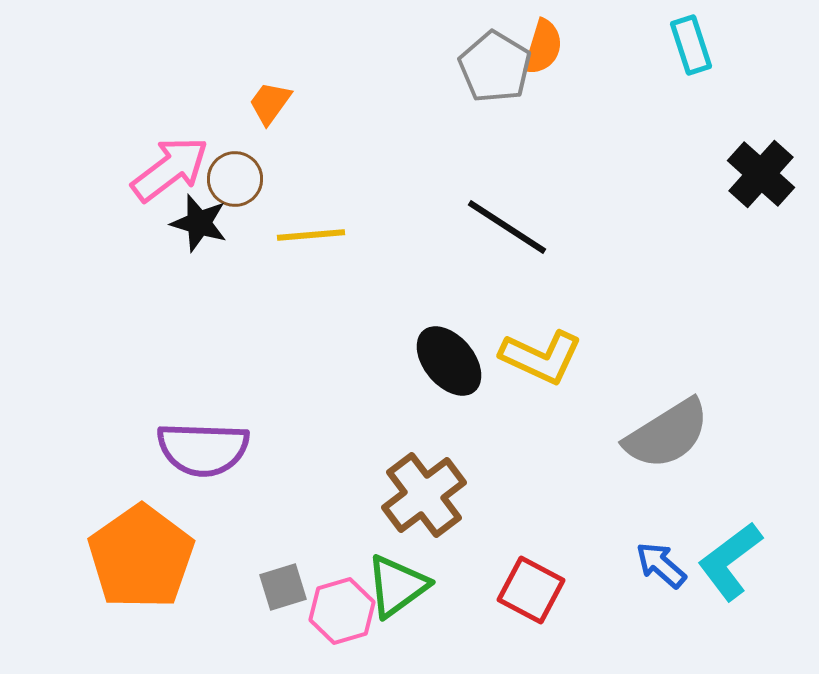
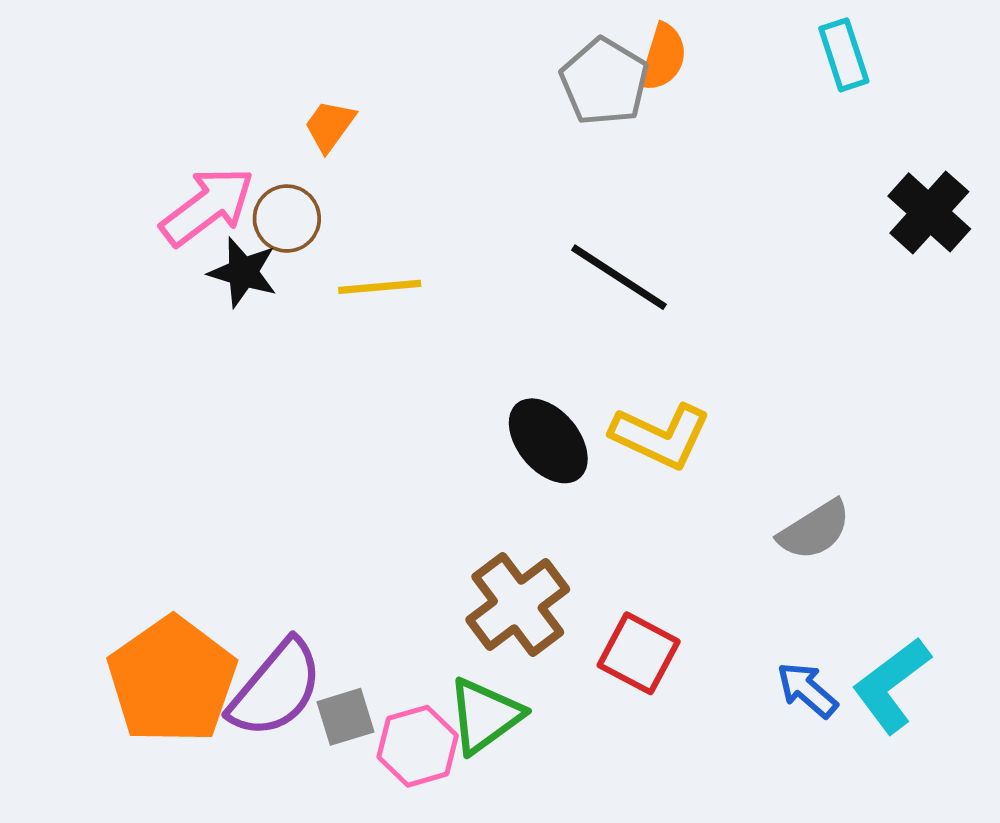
gray semicircle: (667, 434) -> (815, 530), size x0.7
purple semicircle: (203, 449) -> (276, 689), moved, turned -52
red square: (531, 590) -> (639, 653), moved

